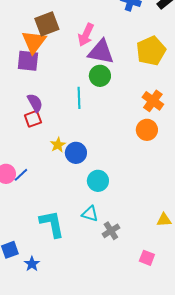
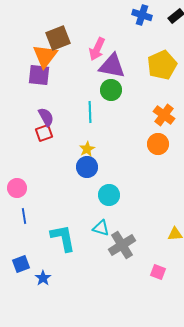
yellow star: (58, 145) -> (87, 149), moved
blue line: (21, 175) -> (24, 216), moved, turned -56
gray cross: (111, 231) -> (122, 245), size x1.5

